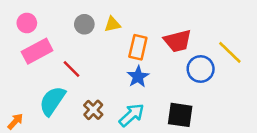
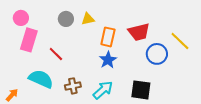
pink rectangle: (37, 51) -> (29, 40), turned -45
cyan semicircle: (52, 101) -> (41, 79), turned 80
brown cross: (93, 110) -> (73, 86), turned 35

